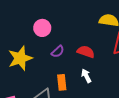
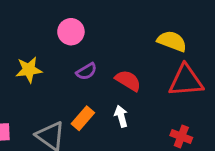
yellow star: (20, 58) -> (29, 70), size x0.7
orange rectangle: (62, 82) -> (83, 118), turned 35

